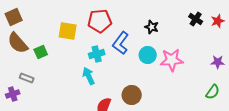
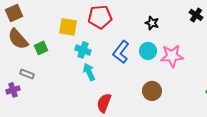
blue L-shape: (121, 43) -> (121, 52), moved
cyan cross: (97, 54) -> (83, 50), moved, turned 35
brown circle: (132, 95) -> (152, 91), moved

